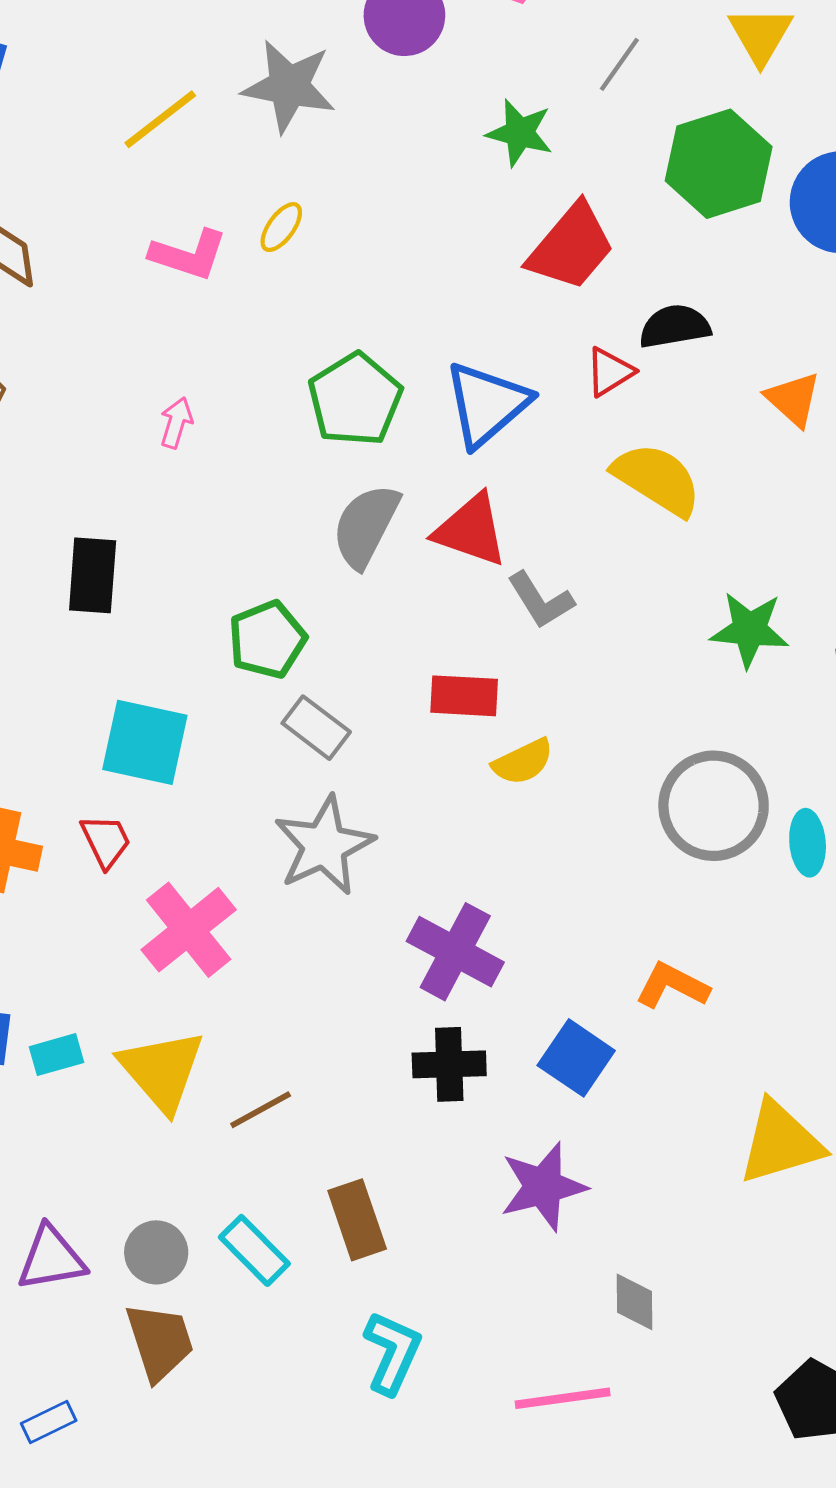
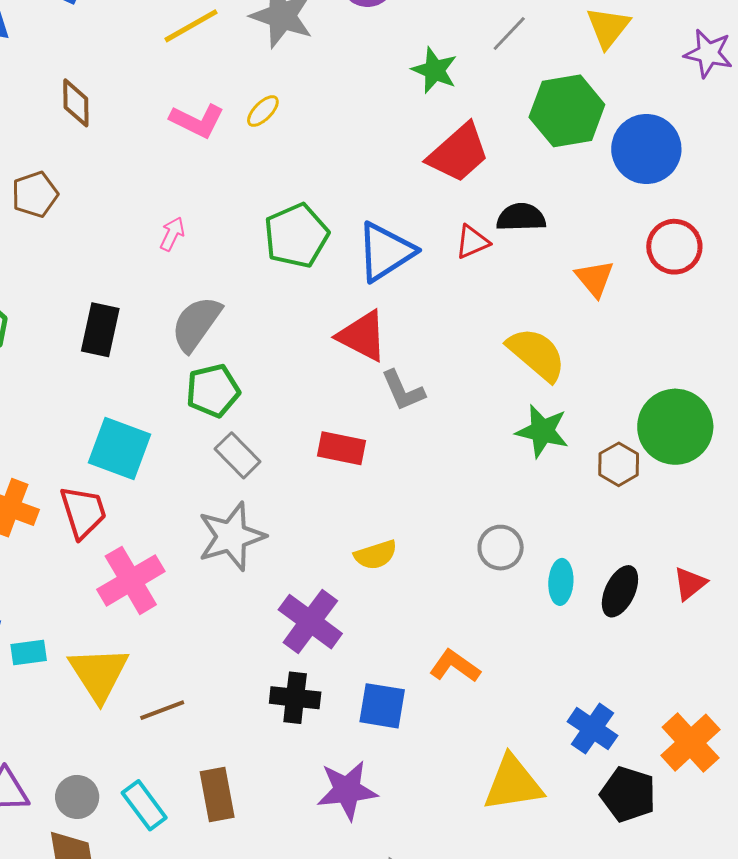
yellow semicircle: (657, 479) -> (537, 354), moved
gray semicircle: (366, 526) -> (196, 324), moved
yellow semicircle: (523, 762) -> (376, 555), moved
gray circle: (714, 806) -> (501, 548), size x0.6
red trapezoid: (106, 841) -> (83, 512), size x1.4
blue square: (576, 1058) -> (382, 706), turned -33

